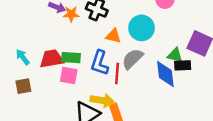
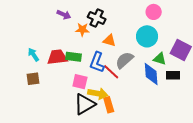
orange star: (71, 14) -> (82, 30), moved
cyan circle: (142, 28) -> (147, 36), moved
black rectangle: (183, 65) -> (173, 75), moved
red line: (117, 74) -> (111, 72), turned -54
pink square: (69, 75) -> (80, 82), moved

